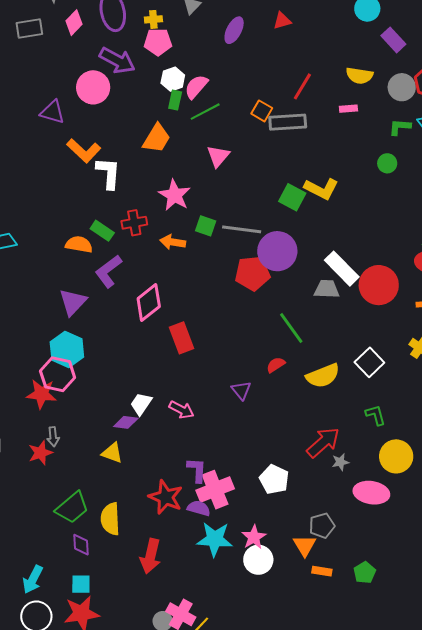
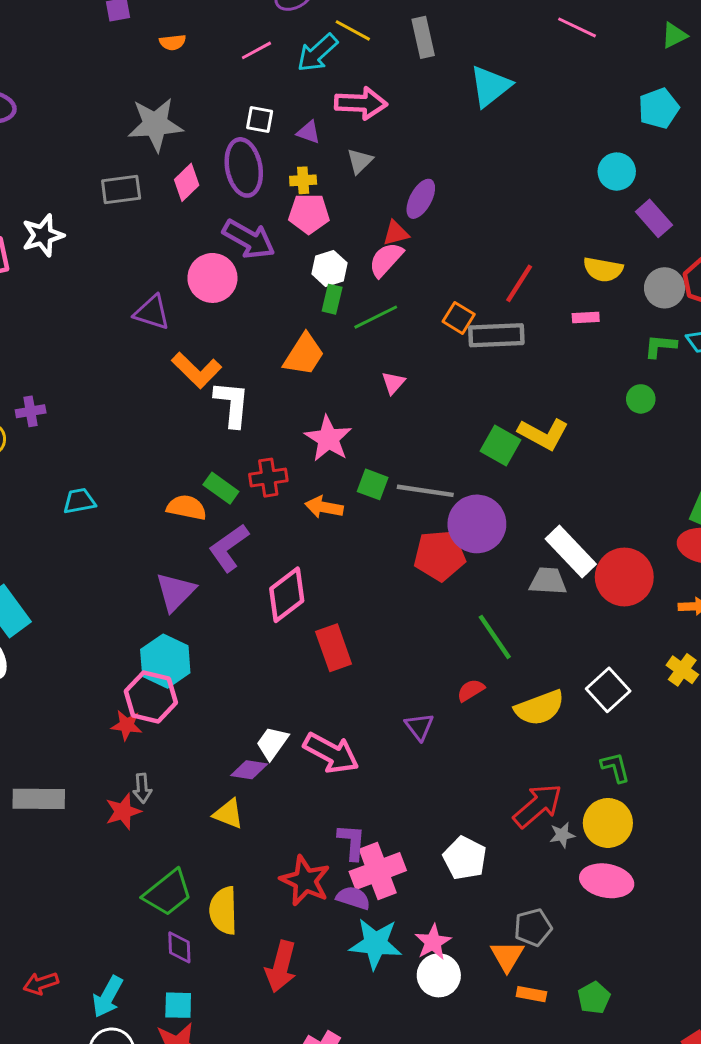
red triangle: (282, 21) -> (396, 233), moved
pink semicircle: (196, 87) -> (386, 260), moved
pink triangle: (218, 156) -> (393, 383), size x0.7
red star: (41, 394) -> (127, 725), size x0.7
pink arrow: (181, 410) -> (331, 753), size x1.5
yellow circle: (396, 456) -> (608, 823), moved

